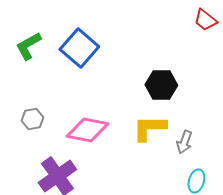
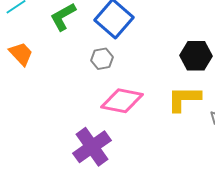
gray hexagon: (32, 119) -> (102, 59), moved

